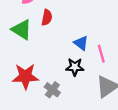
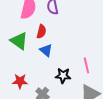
blue triangle: (81, 43) -> (46, 50), moved
red star: (25, 76) -> (20, 81), size x0.7

